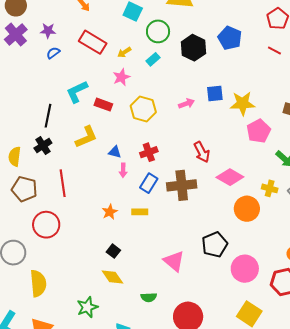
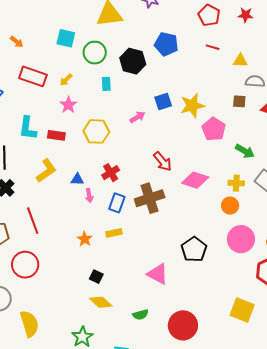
cyan rectangle: (153, 59) -> (106, 84), moved, turned -40
cyan L-shape: (77, 92) -> (28, 128), turned -45
orange circle: (247, 209) -> (230, 206), moved, size x0.7
pink circle: (245, 269) -> (241, 239), moved

